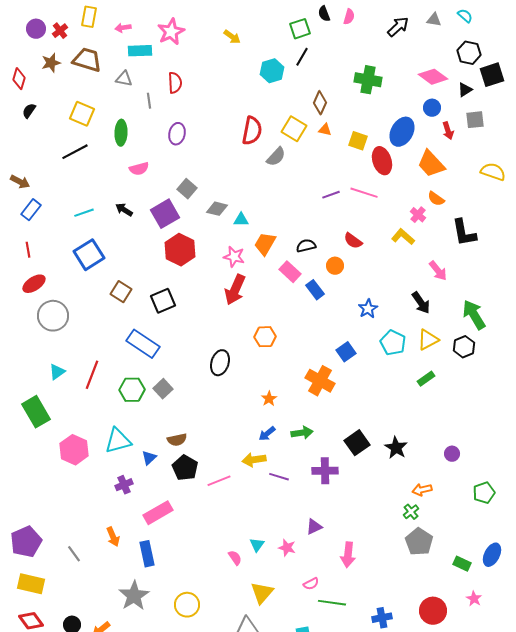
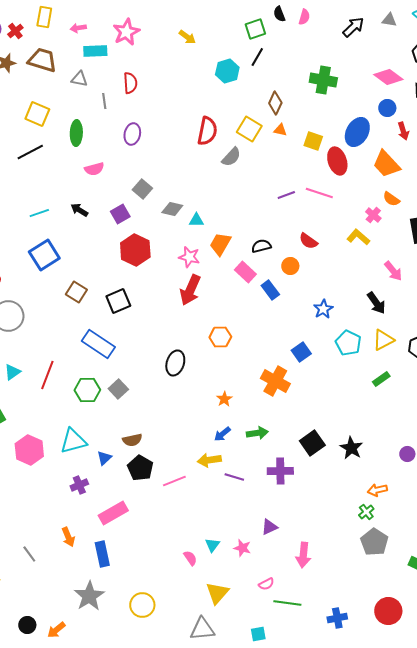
purple square: (165, 214) -> (120, 214), size x0.7

